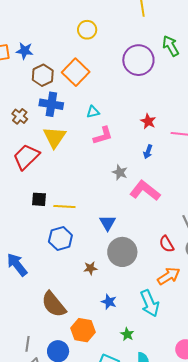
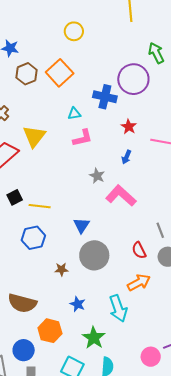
purple circle: (138, 60) -> (133, 79), moved
blue cross: (51, 104) -> (105, 97), moved
black square: (39, 199) -> (15, 197), turned -35
brown semicircle: (54, 304) -> (22, 303), turned -40
green star: (127, 334) -> (94, 338), size x1.6

